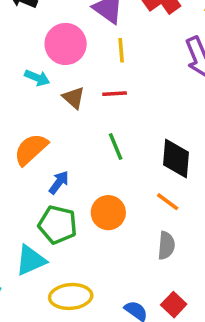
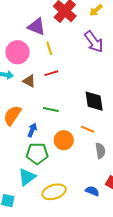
green line: (116, 147) -> (51, 110), moved, turned -42
orange line: (168, 202) -> (88, 129), moved

